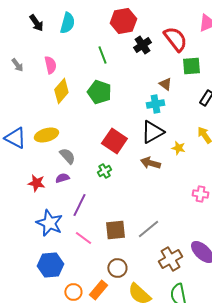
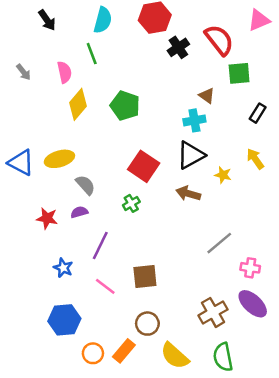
cyan semicircle: (67, 23) -> (103, 20), moved
green line: (102, 55) -> (92, 54), moved
pink cross: (200, 194) -> (250, 268), moved
blue star: (49, 223) -> (63, 268), size x0.6
gray line: (148, 229) -> (219, 243), moved

